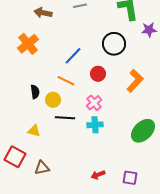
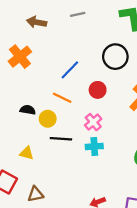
black semicircle: (35, 92) -> (28, 110), turned -72

